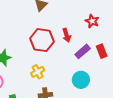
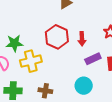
yellow cross: (38, 72) -> (31, 61), moved, size x1.5

